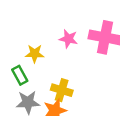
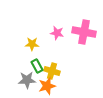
green rectangle: (20, 75) -> (37, 66), moved

